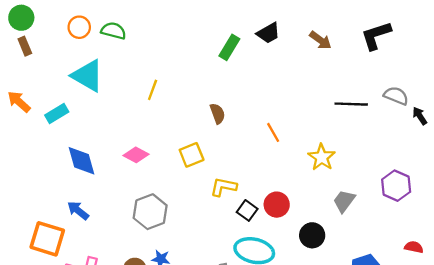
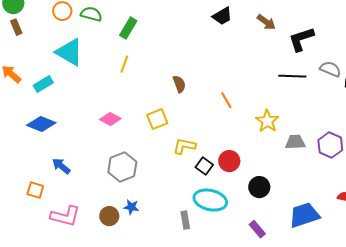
black L-shape: (376, 35) -> (301, 39), moved
green rectangle: (229, 47) -> (128, 28), moved
blue diamond: (82, 161) -> (41, 124), moved, turned -52
gray trapezoid: (344, 201) -> (295, 142), moved, turned 50
orange square: (47, 239) -> (35, 190), size x0.6

